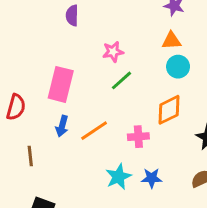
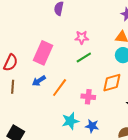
blue arrow: (62, 126) -> (39, 81), turned 32
orange line: (94, 131) -> (60, 88), turned -30
brown line: (30, 156) -> (13, 87), moved

